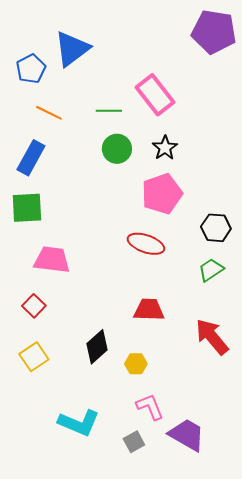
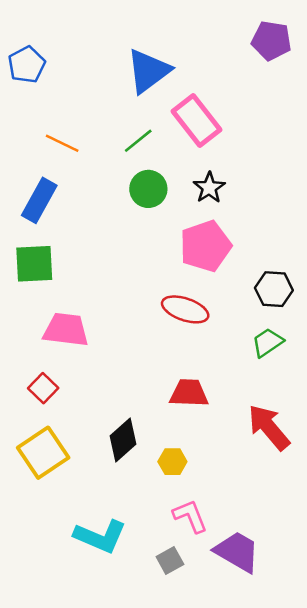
purple pentagon: (214, 32) -> (271, 41), size x0.7
blue triangle: (72, 49) -> (148, 71), moved
blue pentagon: (31, 69) -> (27, 65), moved
green line: (109, 111) -> (138, 141), turned -40
yellow square: (34, 357) -> (43, 453), size x1.4

